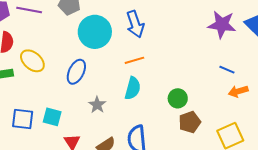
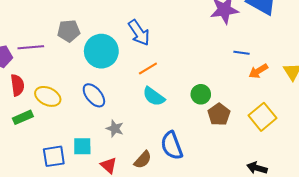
blue ellipse: (76, 72) -> (94, 95), turned -50
cyan semicircle: (133, 88) -> (154, 97), turned 125
gray star: (97, 105) -> (115, 129), moved

